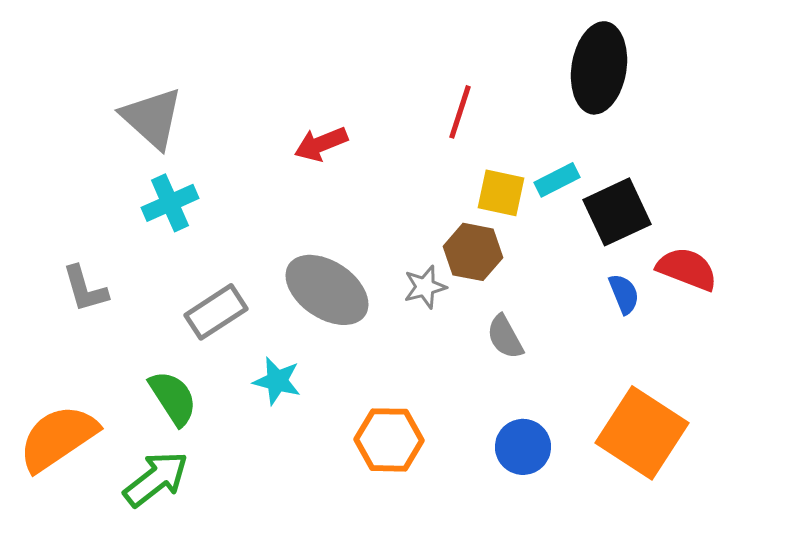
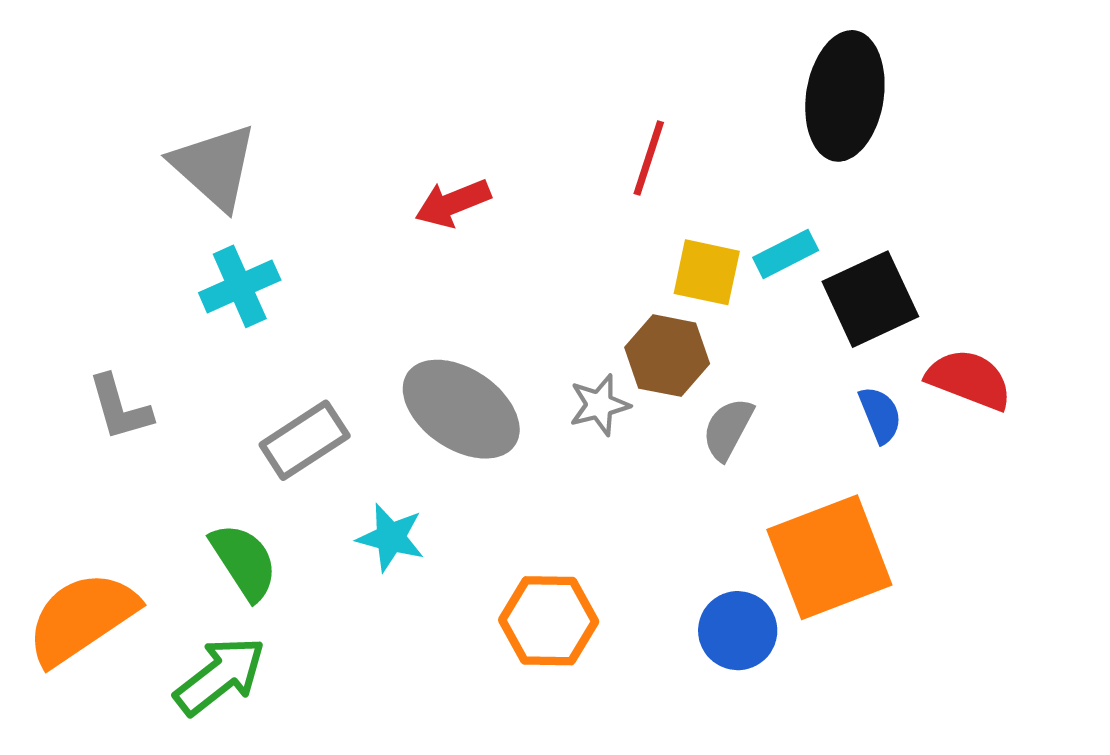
gray semicircle: (505, 337) -> (728, 429), moved, turned 57
orange square: (642, 433) -> (829, 557), moved, turned 36

